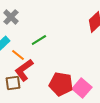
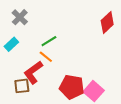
orange line: (18, 55) -> (46, 57), moved

